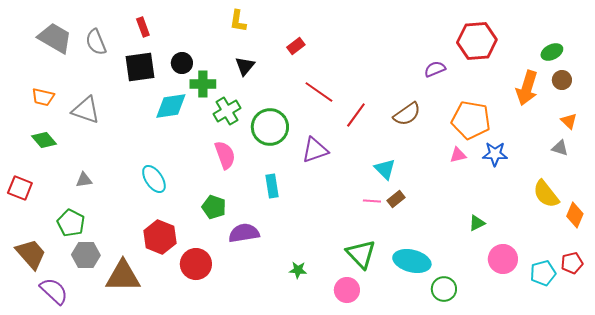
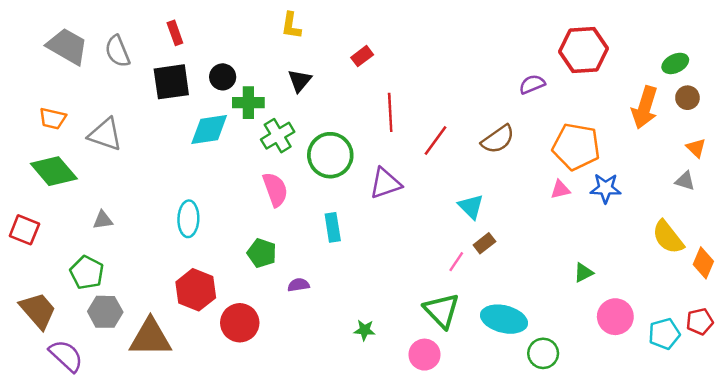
red line: (319, 92) -> (390, 112), turned 52
green diamond: (44, 140) -> (54, 171), size x1.5
cyan ellipse: (154, 179) -> (188, 219), turned 36
pink line: (372, 201) -> (456, 262), moved, turned -60
purple semicircle: (244, 233) -> (298, 285), size x0.6

